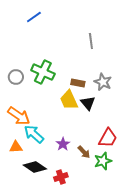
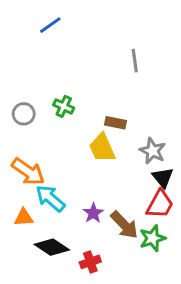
green cross: (43, 72) -> (64, 106), size x0.6
gray star: (103, 82) -> (153, 151), moved
black triangle: (88, 103) -> (163, 178), moved
brown arrow: (84, 152) -> (124, 225), size x1.5

